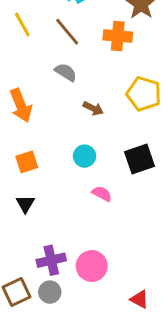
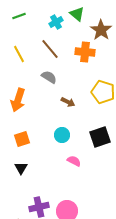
yellow line: (22, 24) -> (19, 54), moved
orange arrow: (21, 105) -> (18, 100), turned 40

